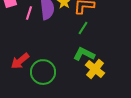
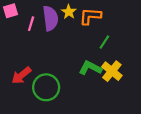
green line: (83, 28) -> (104, 42), moved
yellow cross: (95, 69) -> (112, 71), moved

